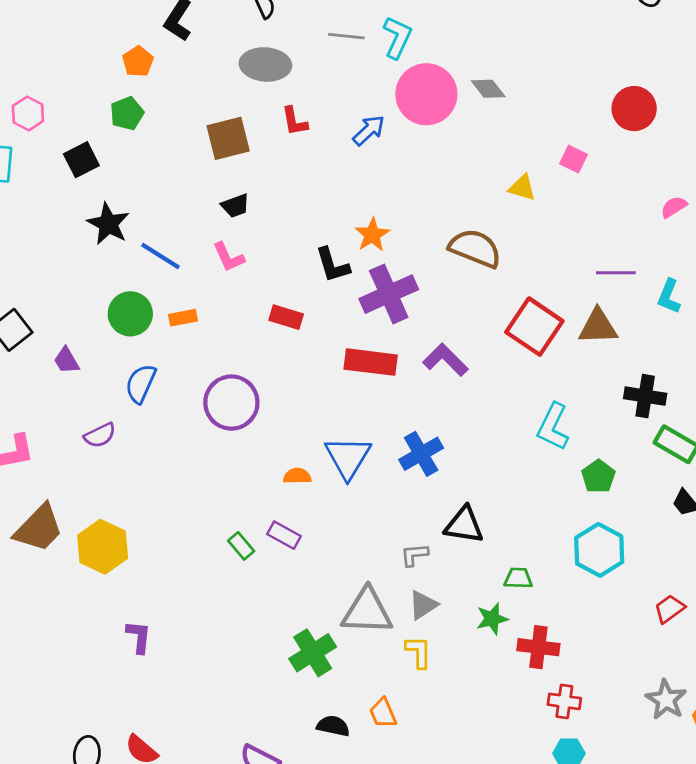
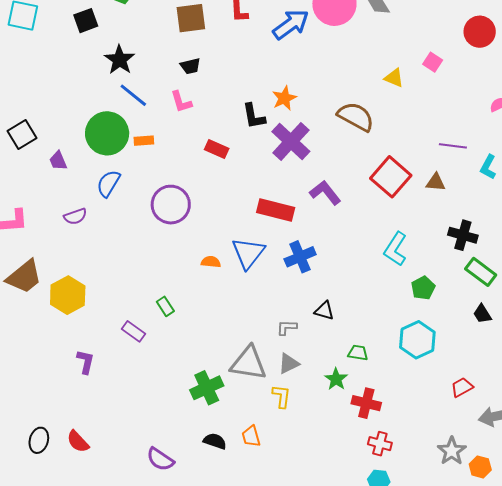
blue arrow: (369, 130) -> (291, 24), size x1.5
black star: (108, 224) -> (120, 60), moved
purple cross: (389, 294) -> (291, 141), turned -30
green circle: (130, 314) -> (107, 133), size x1.4
brown triangle: (598, 327) -> (436, 182), size x0.7
red rectangle: (371, 362) -> (276, 210), moved
black triangle: (464, 525) -> (324, 311), size x0.7
purple rectangle: (284, 535) -> (134, 331), moved
green star: (492, 619) -> (336, 379), turned -30

